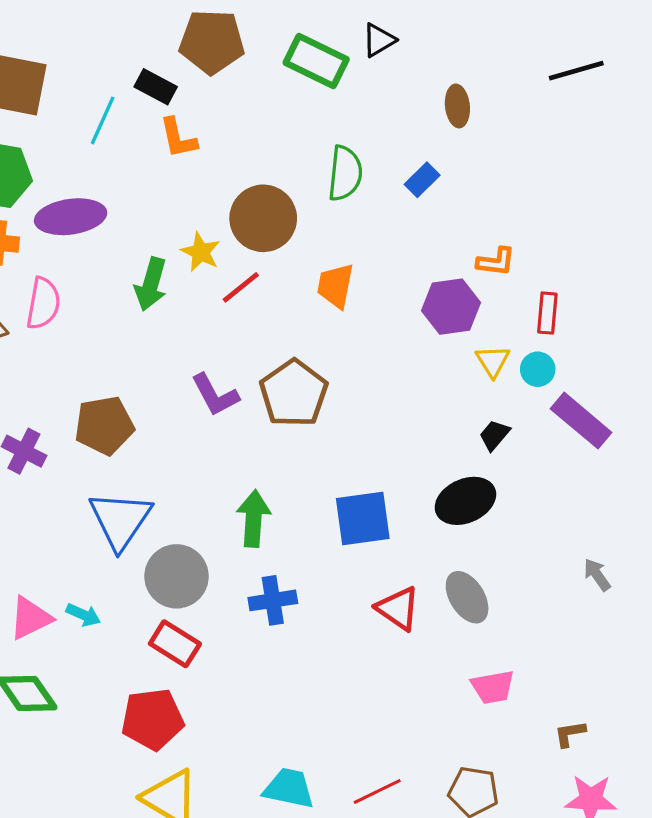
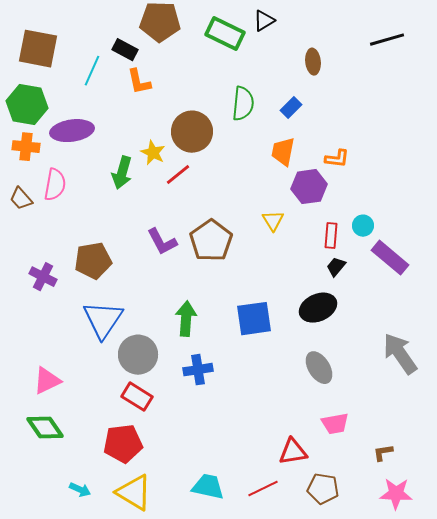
orange trapezoid: (335, 286) -> (283, 152), moved
red rectangle: (547, 313) -> (331, 236), moved
yellow triangle: (493, 361) -> (273, 221), moved
gray arrow: (597, 575) -> (400, 354), size x2.0
red triangle: (398, 608) -> (293, 452), moved, turned -44
cyan arrow: (83, 615) -> (80, 490), moved

